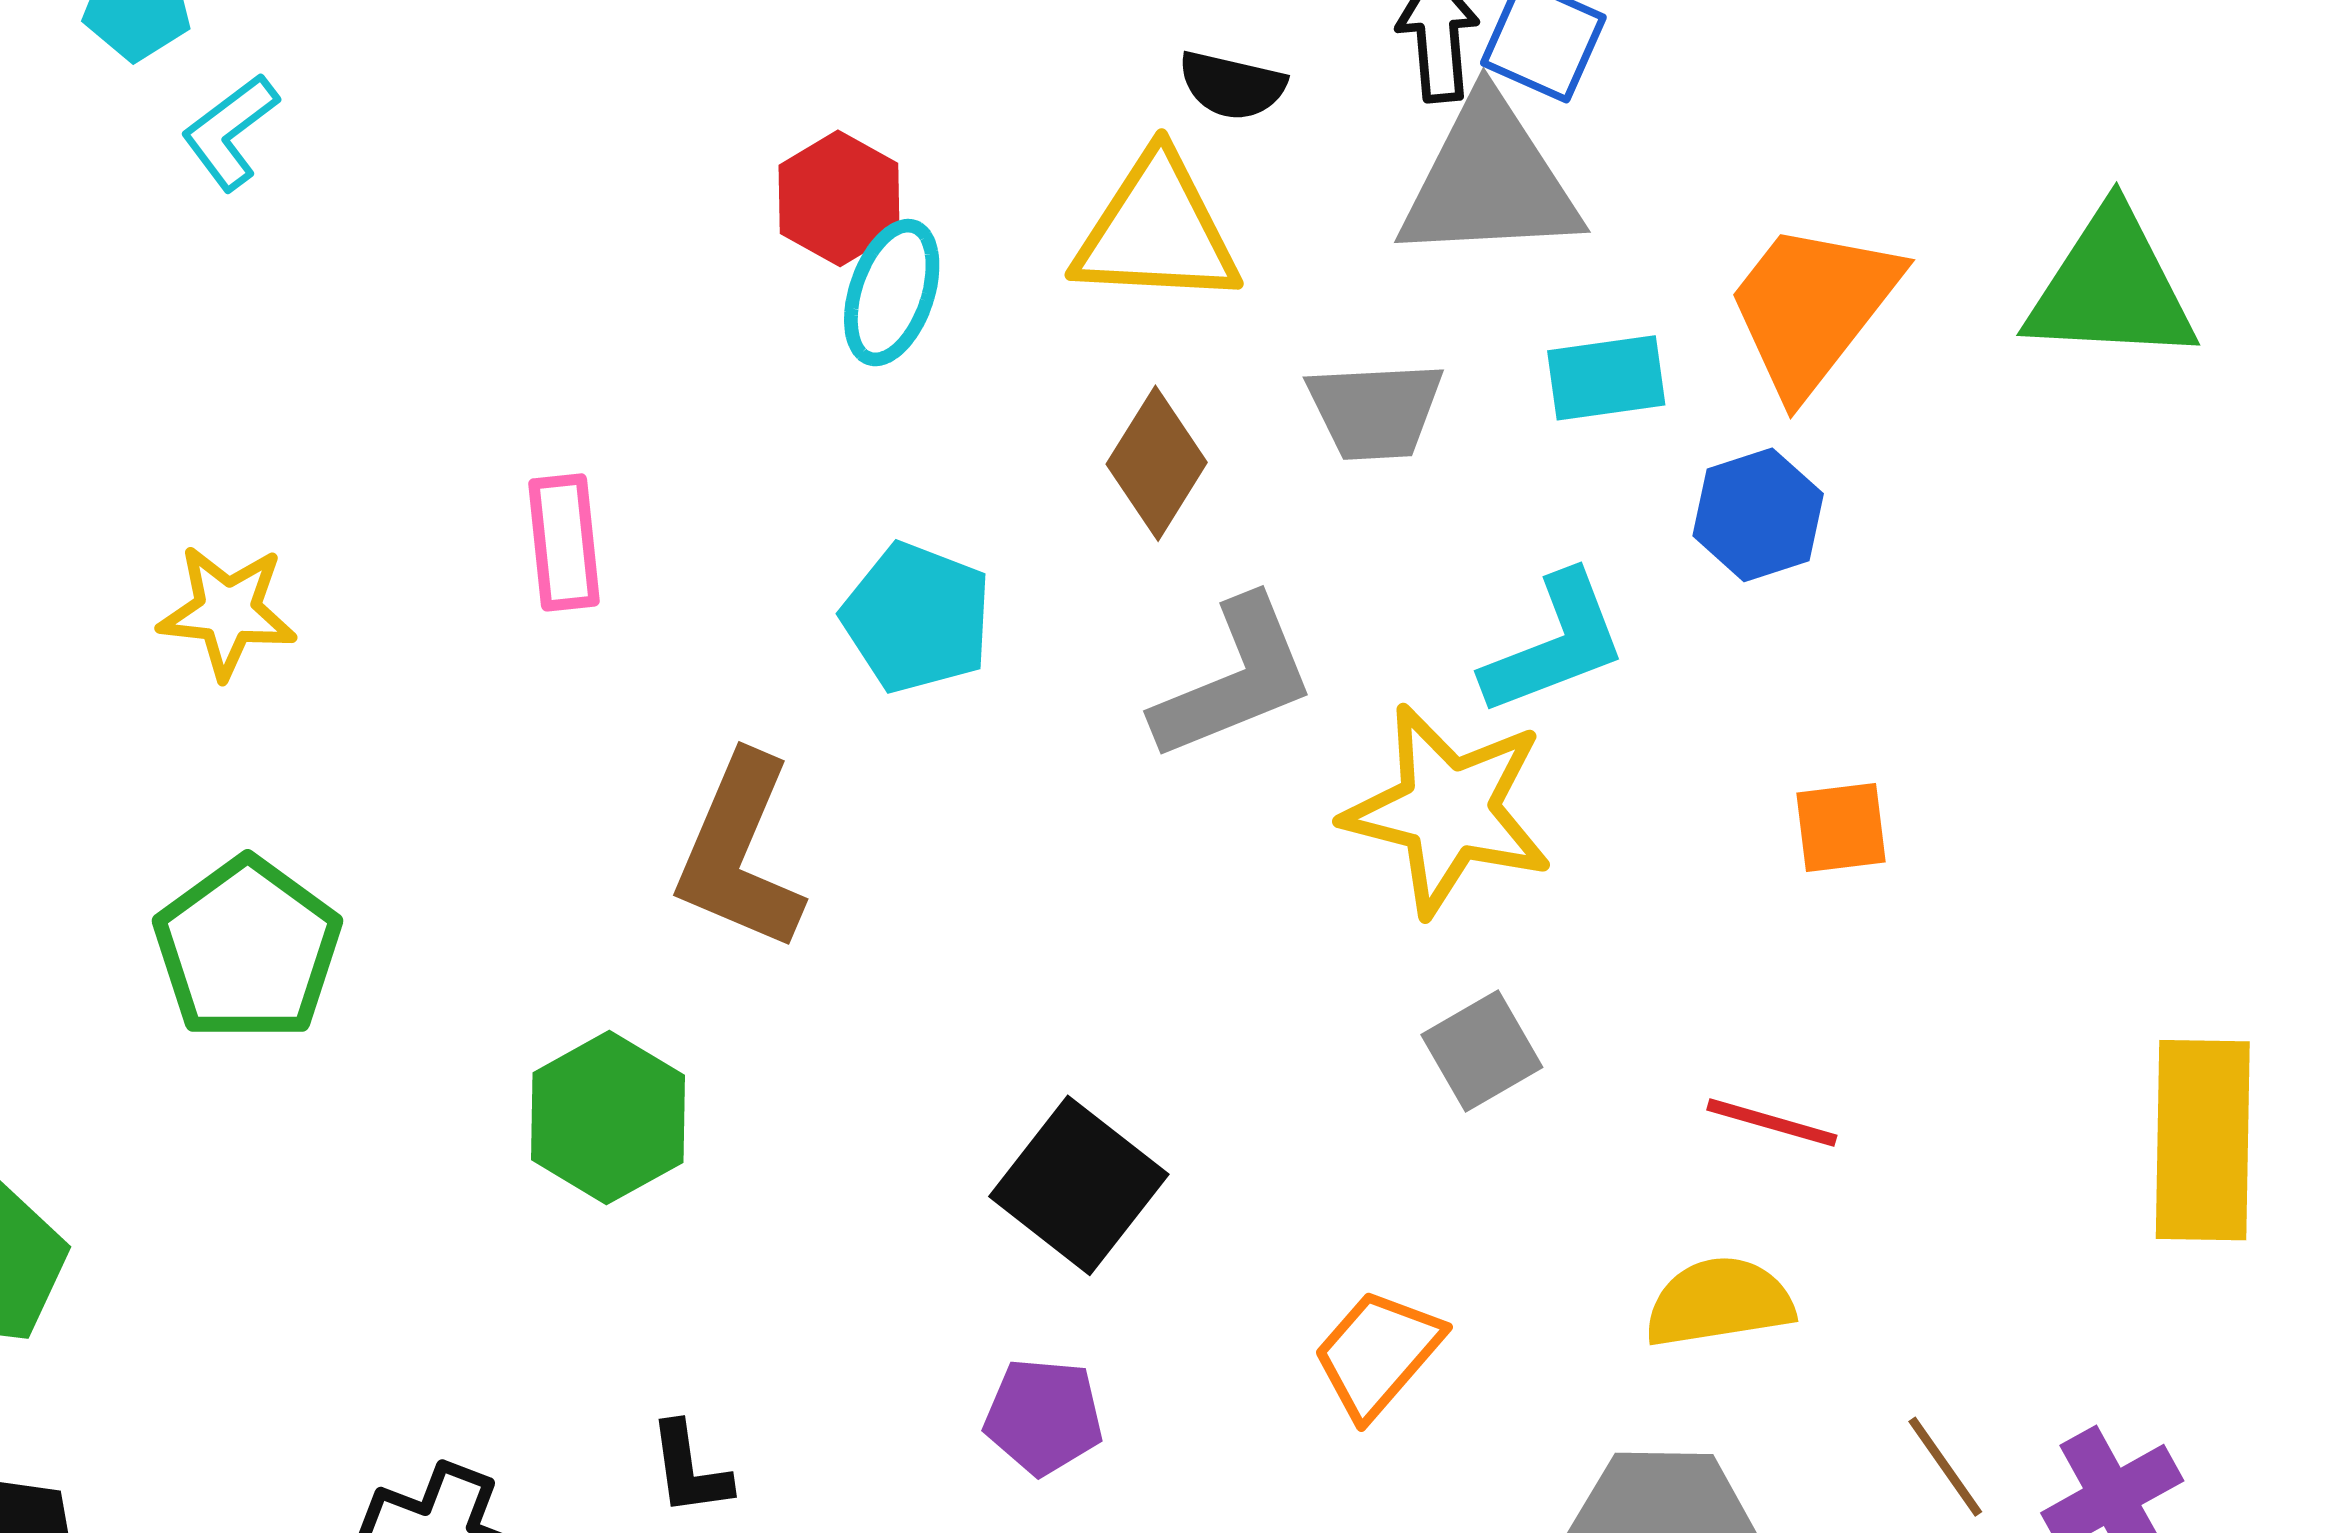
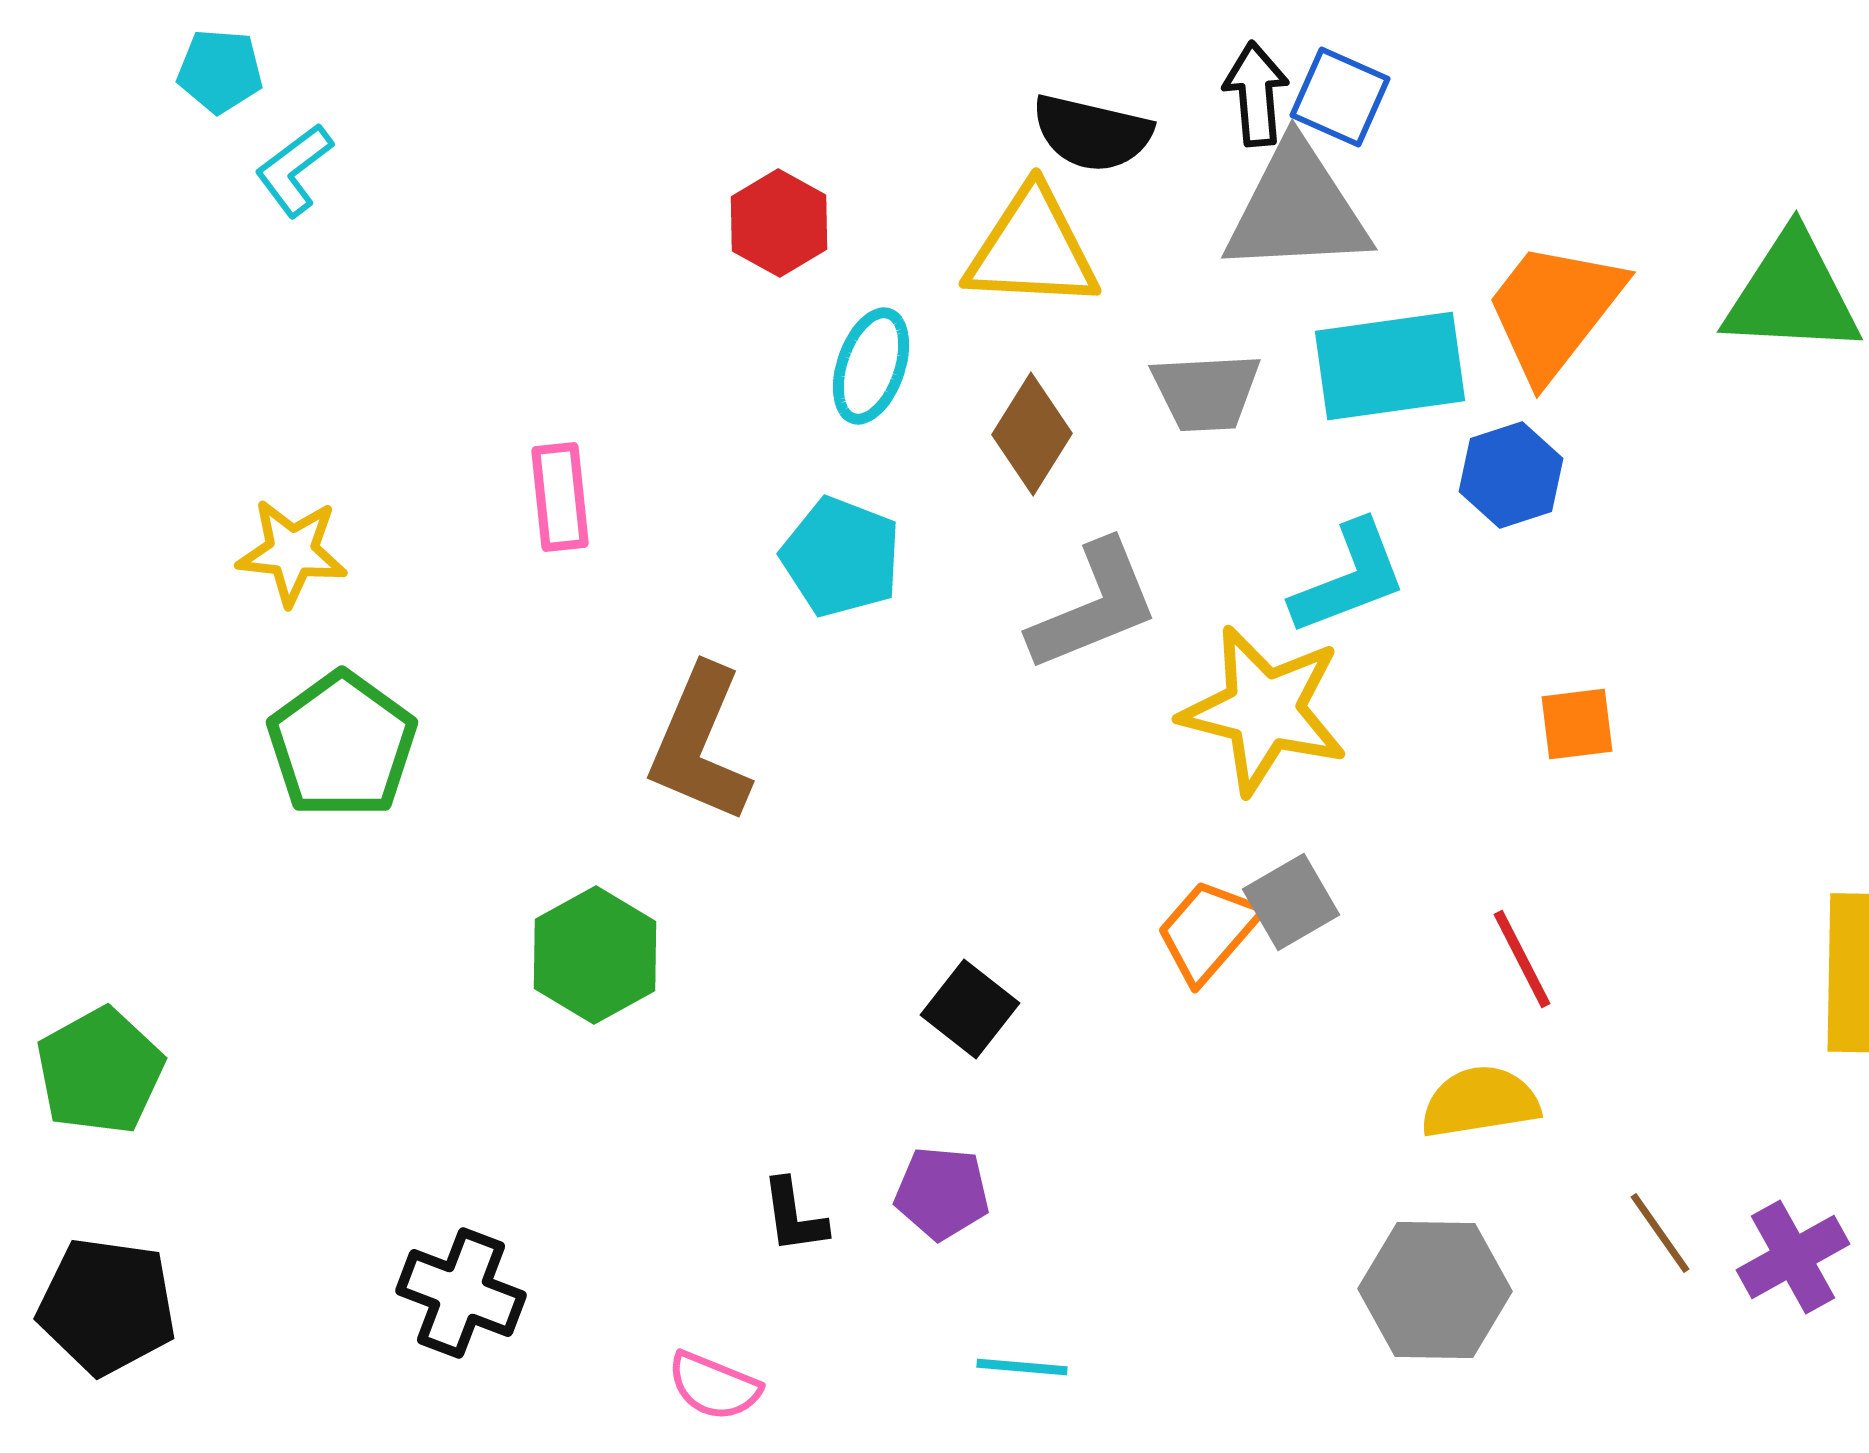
black semicircle: (1232, 85) -> (1092, 133), size x1.4
cyan ellipse: (892, 293) -> (871, 366), moved
cyan rectangle: (1606, 378) -> (1390, 366), size x1.6
green pentagon: (248, 949) -> (342, 745), moved
red line: (1772, 1123) -> (1522, 959), turned 47
black square: (1079, 1185) -> (970, 1009), size x0.7
orange trapezoid: (1378, 1354) -> (1208, 931), moved
black L-shape: (690, 1469) -> (794, 1216), moved

